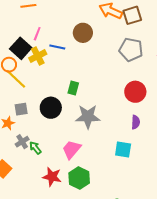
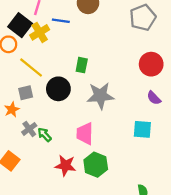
gray pentagon: (131, 50) -> (143, 18), turned -30
yellow line: (16, 79) -> (31, 67), moved
purple semicircle: (136, 122) -> (154, 98), turned 136
pink trapezoid: (71, 149) -> (85, 134), turned -35

